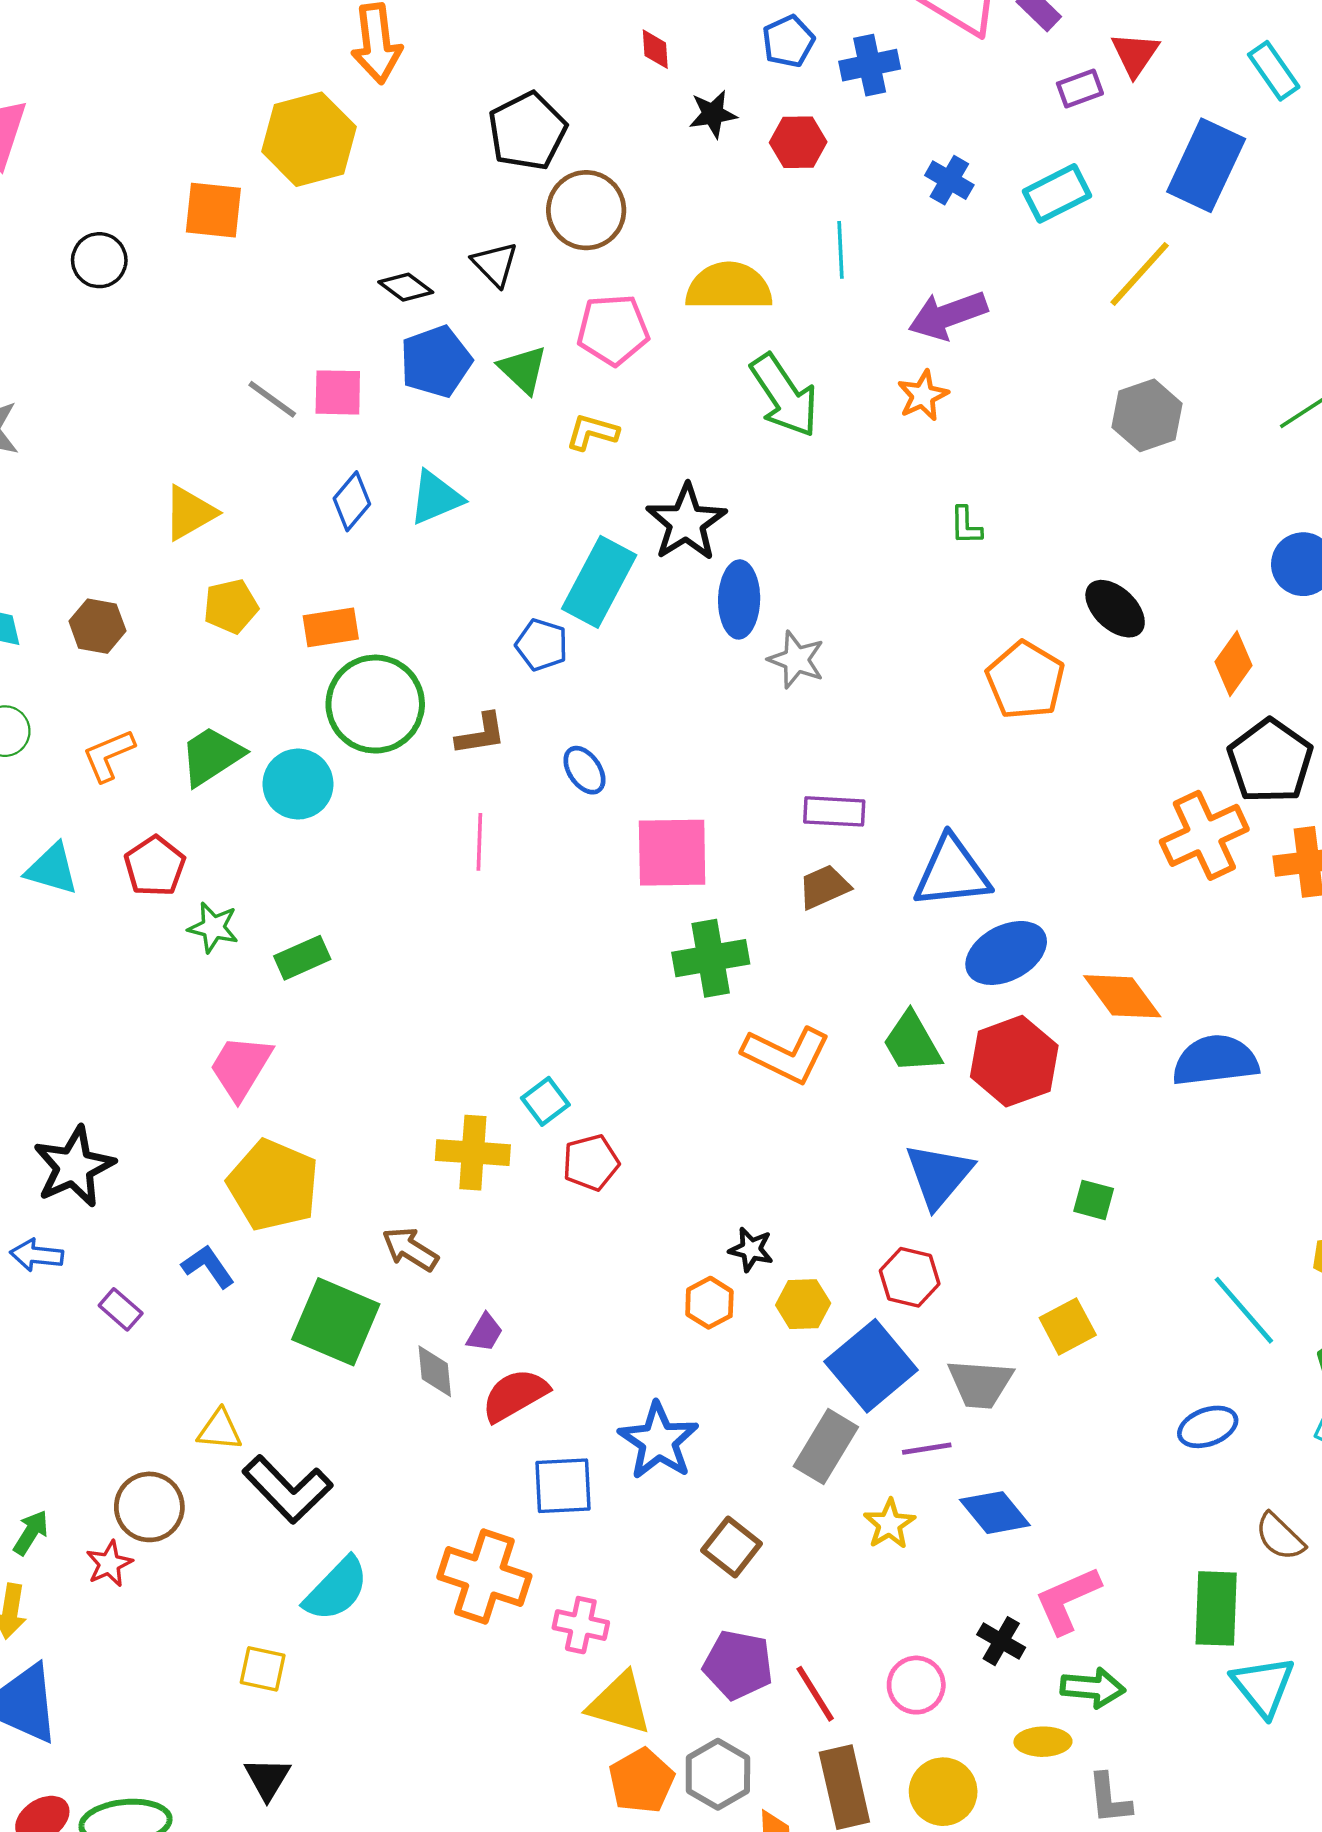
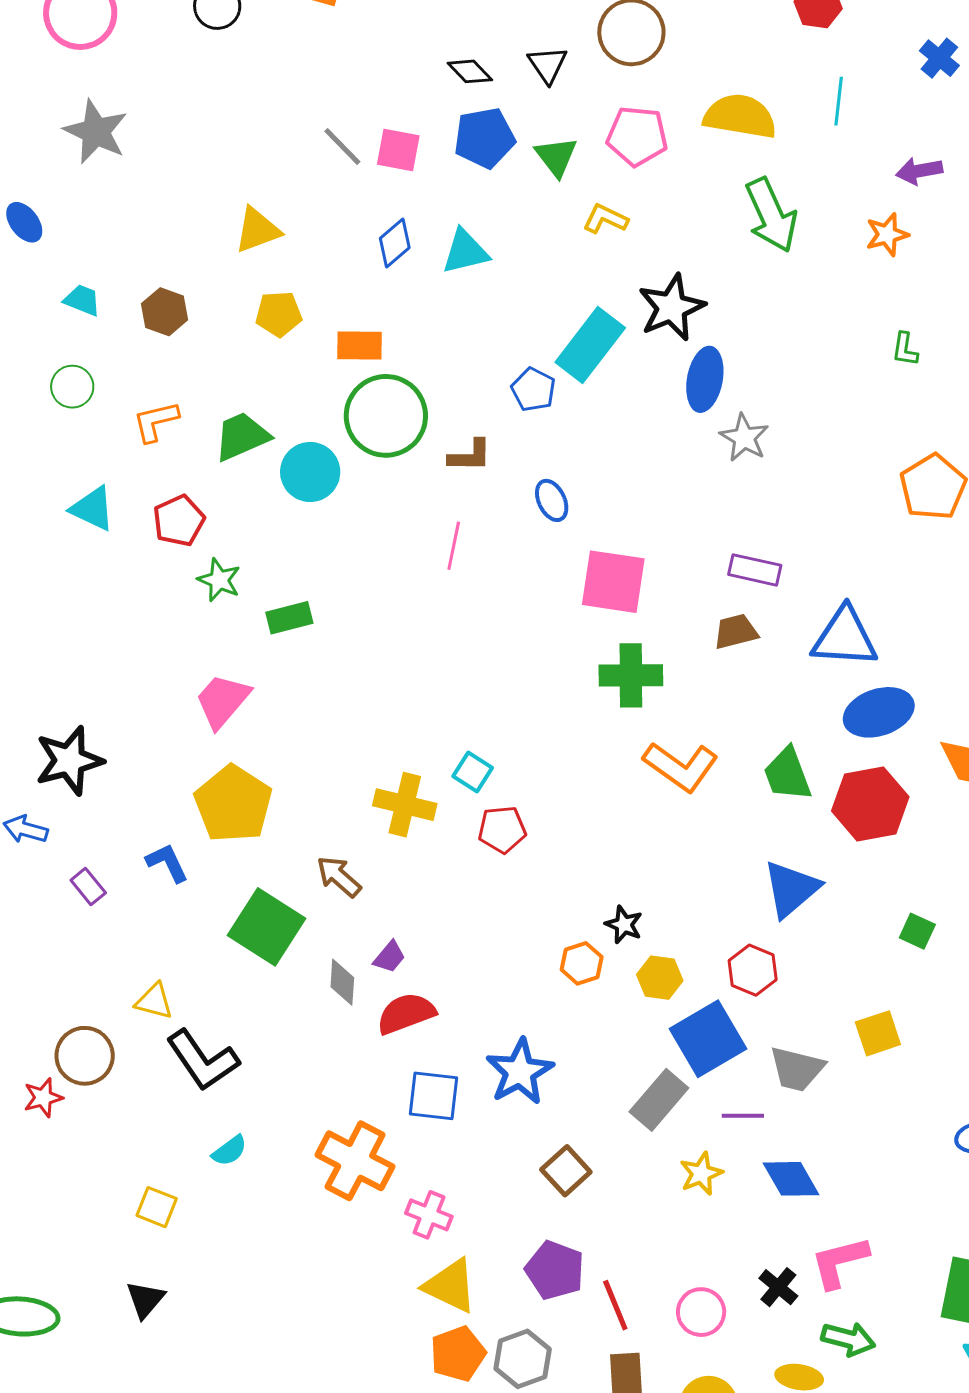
purple arrow: (948, 315) -> (919, 171), size x0.7
cyan square: (545, 1101) -> (473, 772), turned -30
cyan semicircle: (336, 1589) -> (229, 1151), size x0.6

